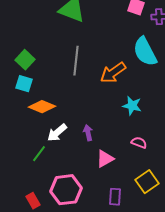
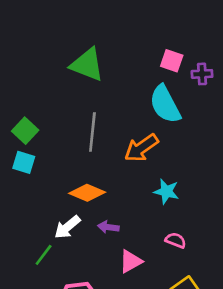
cyan semicircle: (145, 52) -> (165, 104), moved
orange diamond: (42, 107) -> (87, 193), moved
purple arrow: (88, 133) -> (108, 227), turned -70

